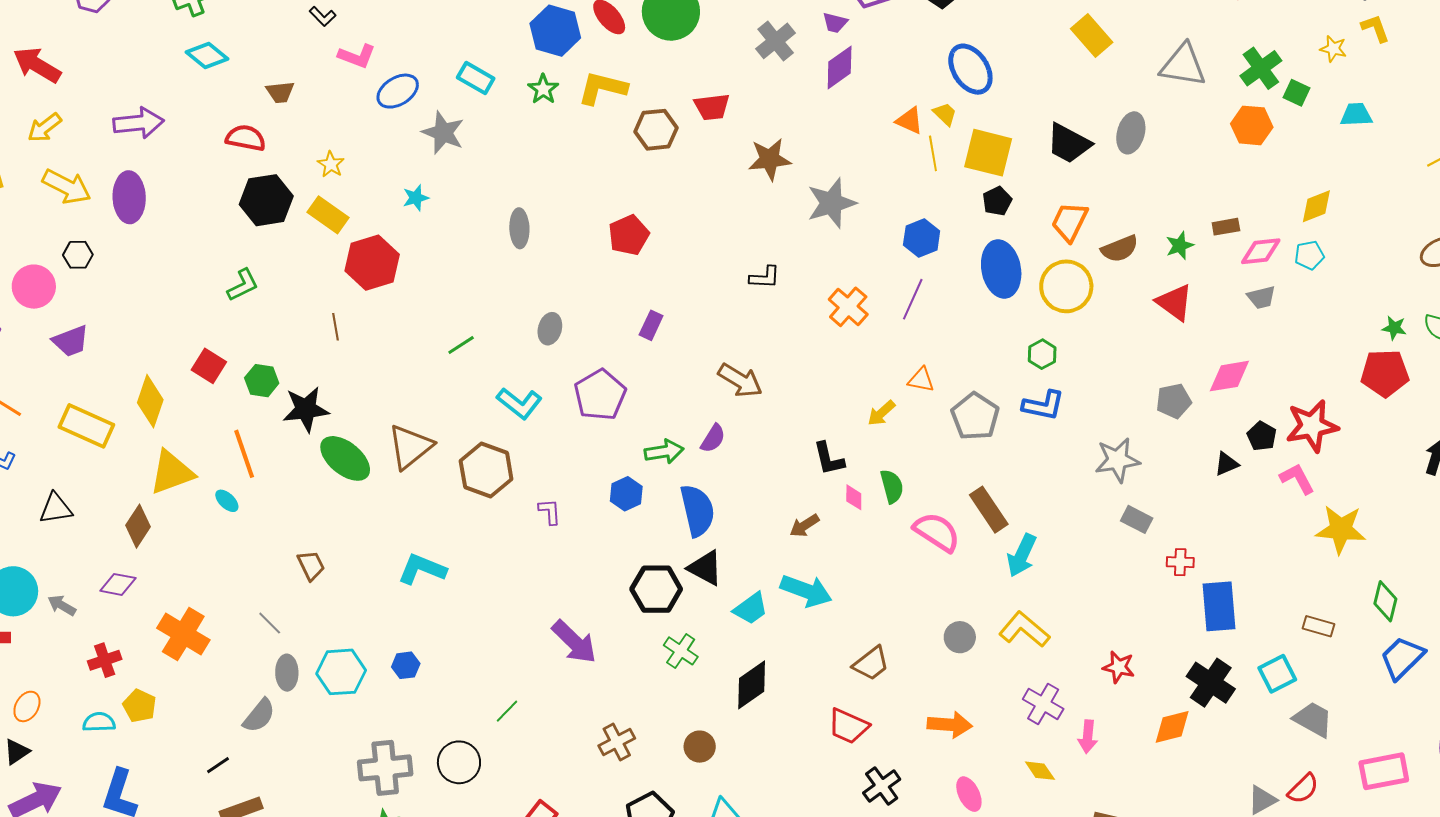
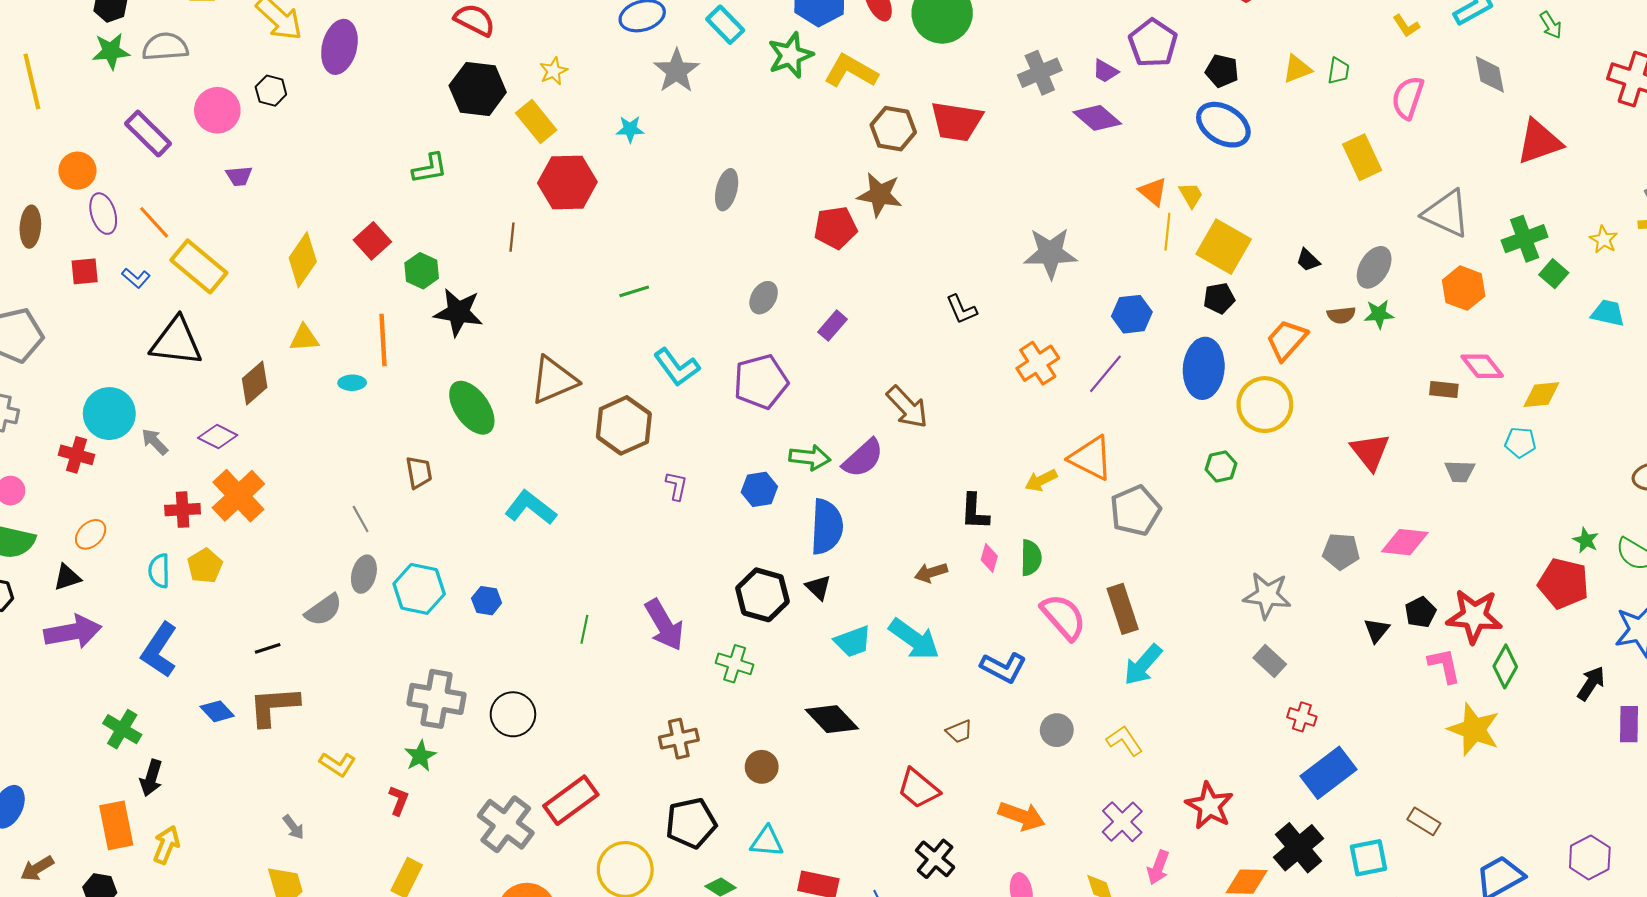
purple diamond: (840, 68) -> (1097, 118), turned 60
blue ellipse: (970, 69) -> (1223, 125), moved, turned -42
green star: (543, 89) -> (790, 55), size x1.4
red trapezoid: (712, 107) -> (957, 121), size x1.4
orange hexagon: (1252, 125) -> (1464, 288), moved
black trapezoid: (1069, 143) -> (1308, 260), size x0.5
brown star: (770, 159) -> (880, 195), moved
green star: (1180, 246) -> (1379, 314), moved
brown semicircle: (1120, 249) -> (1341, 315), moved, size x0.7
pink diamond: (1261, 251) -> (1482, 366), moved, turned 42
black L-shape: (765, 277) -> (962, 309), turned 48
gray ellipse: (550, 329) -> (764, 298), moved
purple trapezoid: (71, 341) -> (239, 176), size x0.7
orange triangle: (921, 380) -> (1091, 458), size x1.6
blue L-shape: (1043, 405) -> (1003, 667), moved
yellow rectangle: (86, 426) -> (199, 266), moved
purple semicircle: (713, 439) -> (863, 458), size x1.4
green ellipse: (345, 458) -> (472, 408), moved
black triangle: (1226, 464) -> (1377, 630), turned -44
yellow triangle: (172, 472) -> (304, 338), size x0.6
cyan ellipse: (227, 501) -> (352, 383), turned -60
black triangle: (56, 508) -> (176, 342), size x1.5
black triangle: (705, 568) -> (818, 587), size x0.7
green diamond: (1385, 601) -> (1505, 666), moved
blue rectangle: (1219, 606) -> (1329, 773), turned 42
yellow L-shape: (1024, 630) -> (1124, 741), size x0.7
orange cross: (183, 634) -> (238, 496), moved
green cross: (681, 651) -> (735, 664), moved, turned -32
brown trapezoid: (871, 663) -> (959, 731), size x0.7
red star: (1119, 667) -> (1209, 806), size x1.4
black diamond: (752, 685) -> (832, 719), turned 66
green line: (507, 711) -> (584, 629), moved, turned -48
cyan semicircle: (99, 722) -> (159, 571), turned -104
black cross: (882, 786) -> (935, 859), turned -30

